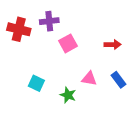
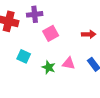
cyan square: (36, 83) -> (24, 56), moved
green star: (68, 95) -> (49, 67), moved

